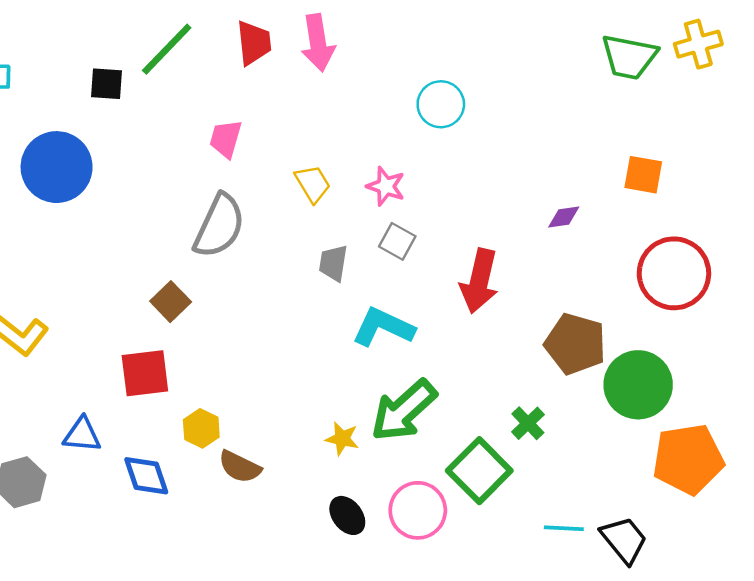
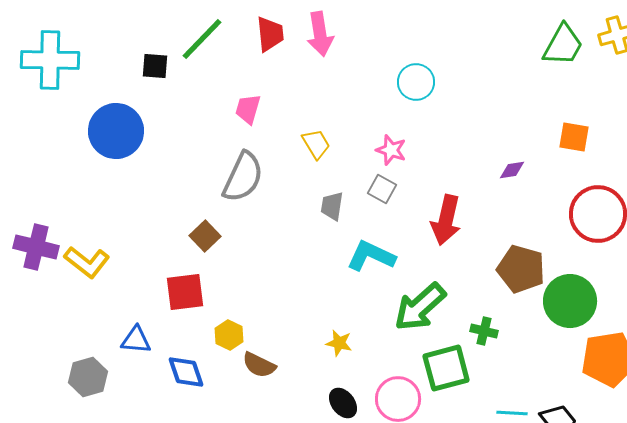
green trapezoid: (629, 57) -> (563, 45), turned -72
pink star: (386, 186) -> (391, 150), moved
green arrow: (404, 410) -> (420, 307), moved
green cross: (528, 423) -> (484, 331), turned -32
green square: (479, 471) -> (446, 368), turned 30

